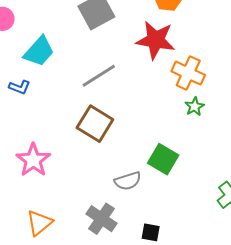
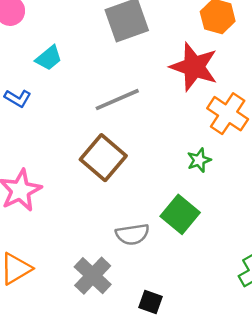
cyan trapezoid: (39, 51) -> (49, 58), size x0.7
green star: (195, 107) -> (199, 160), moved

